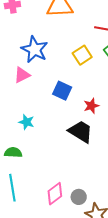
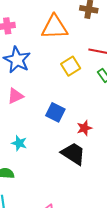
blue star: (35, 49) -> (17, 60), moved
yellow square: (82, 55) -> (71, 66), moved

